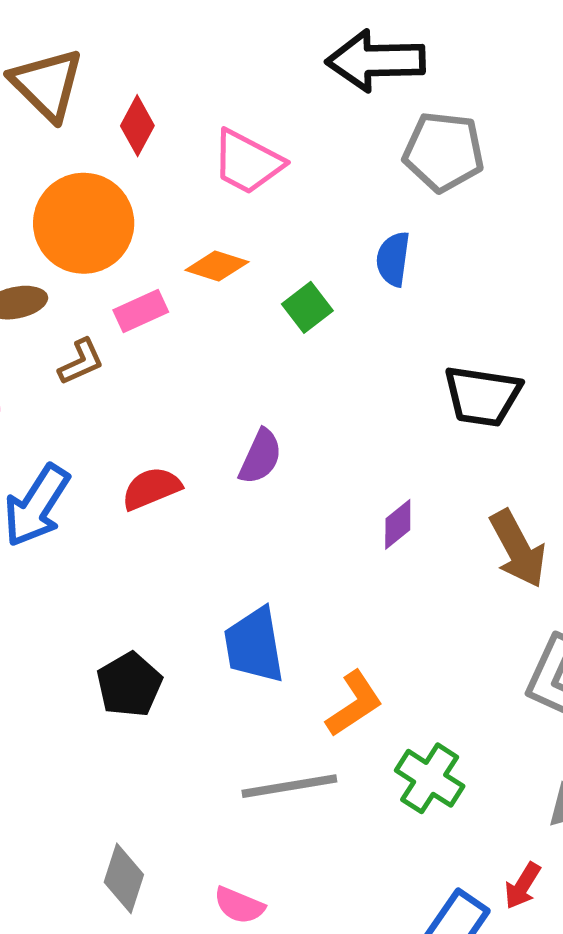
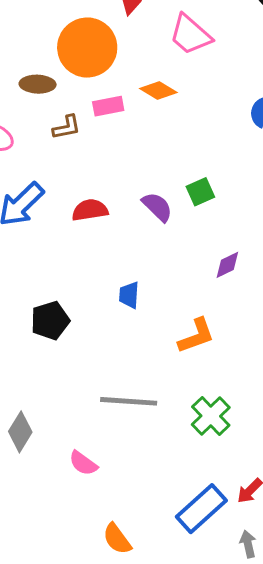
green square: (307, 307) -> (200, 192), moved
purple semicircle: (260, 457) -> (157, 207), turned -84
blue trapezoid: (254, 645) -> (129, 295), moved, size x0.6
orange L-shape: (354, 704) -> (196, 336), moved

